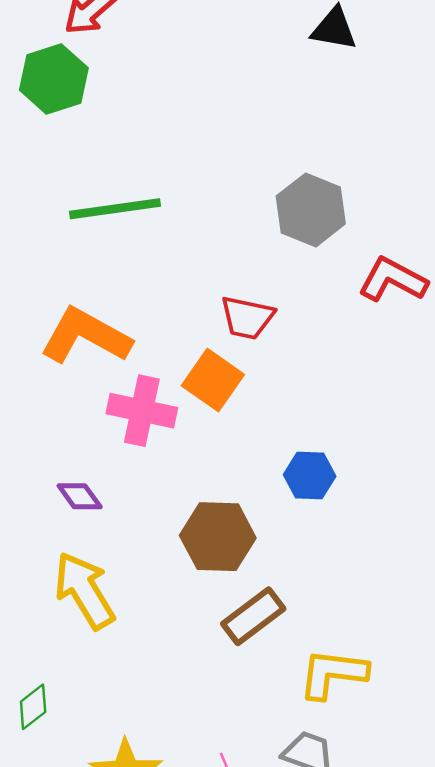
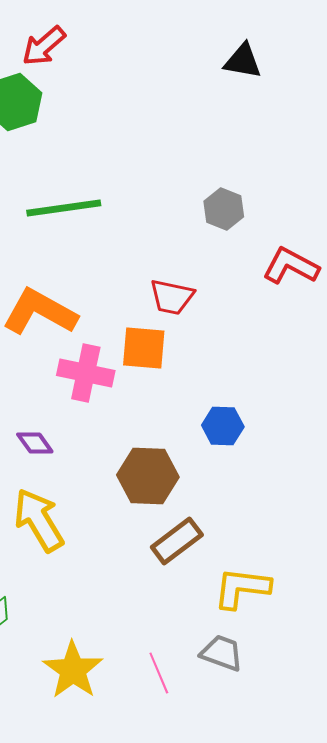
gray hexagon: (311, 210) -> (224, 209), size x0.7
orange square: (213, 380) -> (144, 348), turned -30

